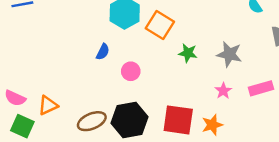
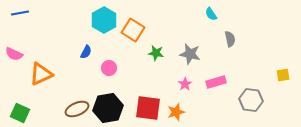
pink semicircle: (15, 98) -> (14, 54), moved
orange triangle: (48, 105) -> (41, 74), moved, size x1.4

